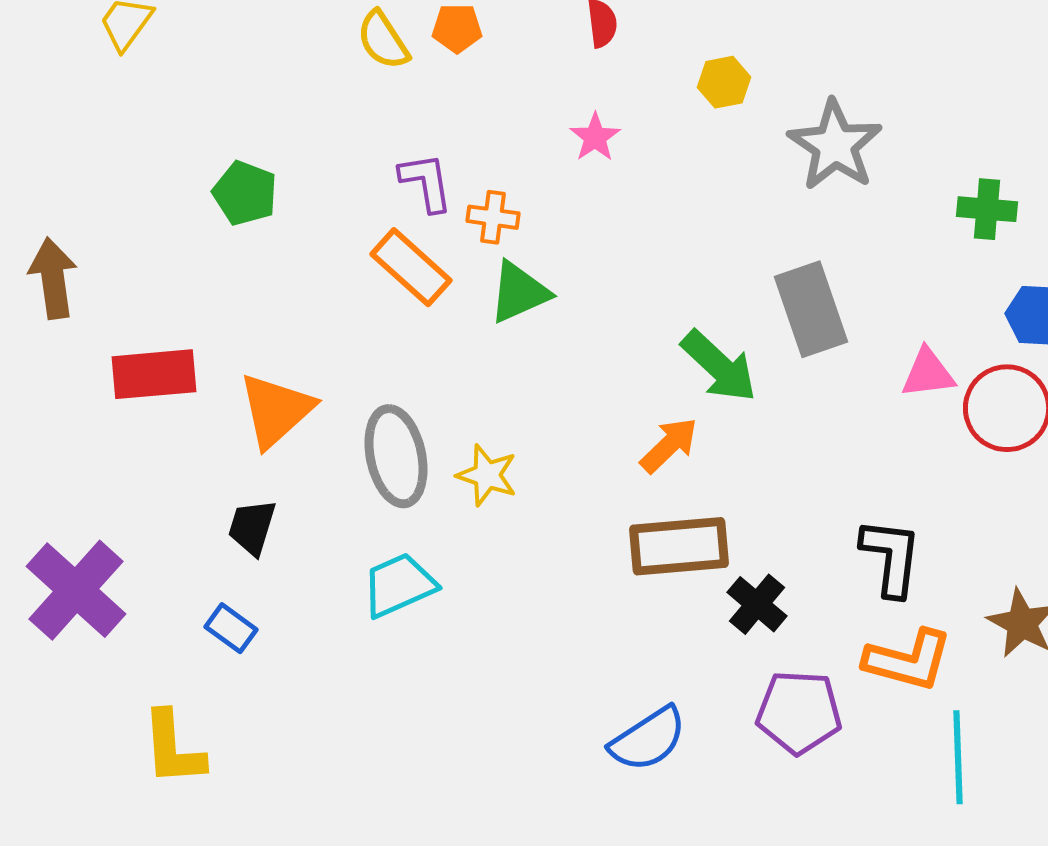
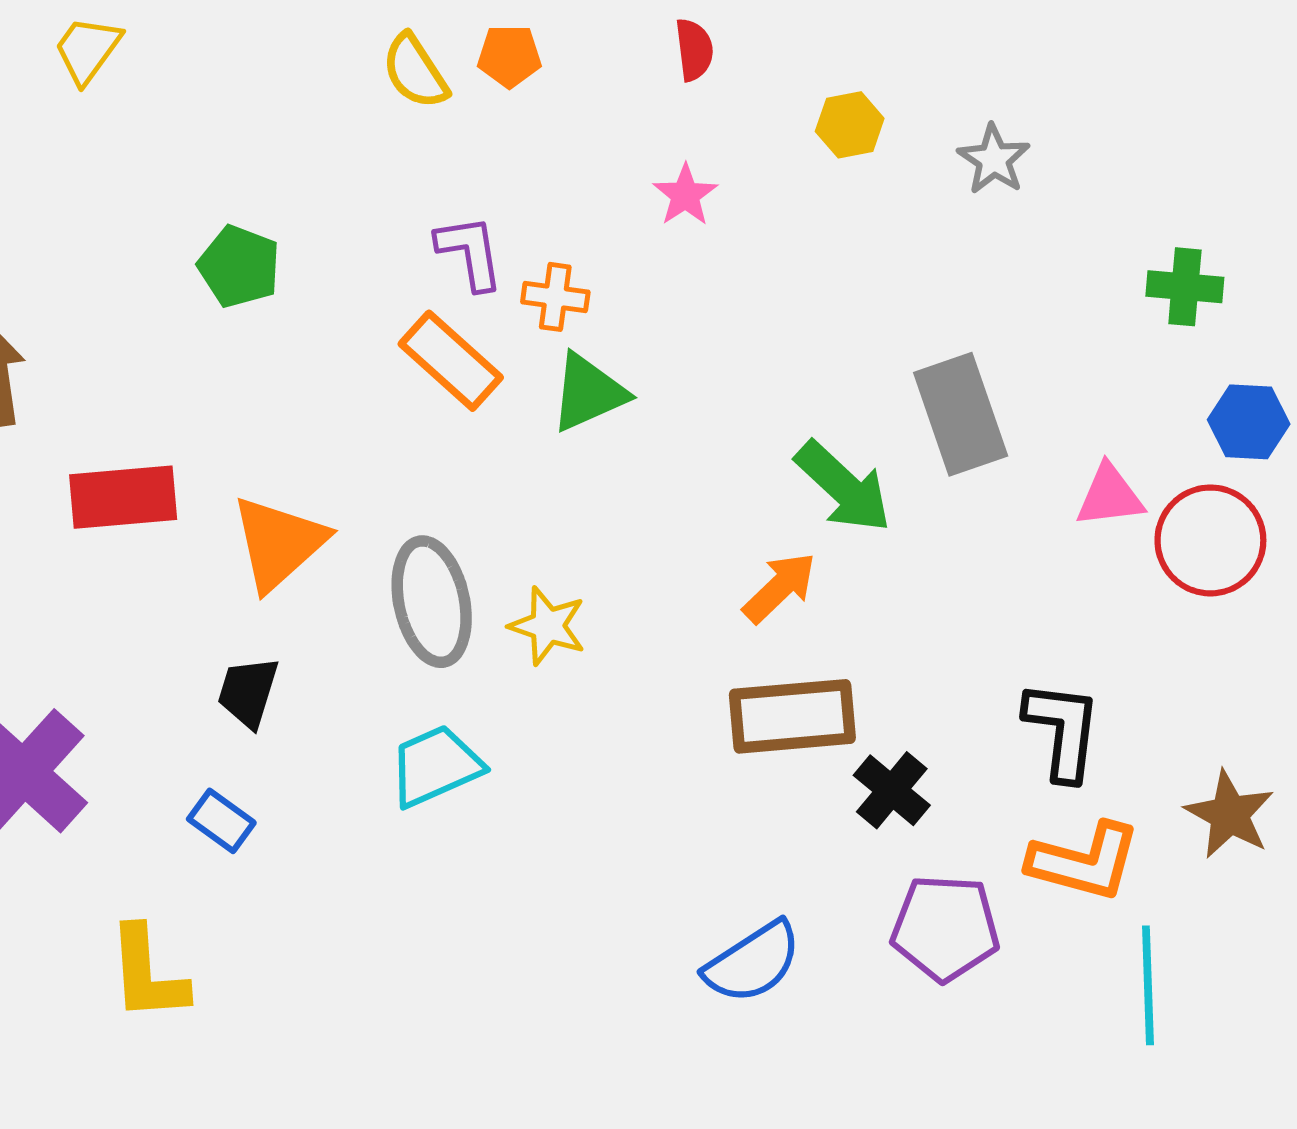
gray star: (835, 145) -> (994, 159), moved, size x0.6

